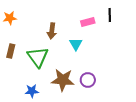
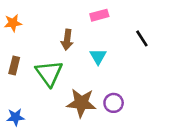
black line: (110, 15) -> (142, 38), moved, turned -32
pink rectangle: (88, 22) -> (99, 15), moved
blue star: (32, 91) -> (15, 117), moved

